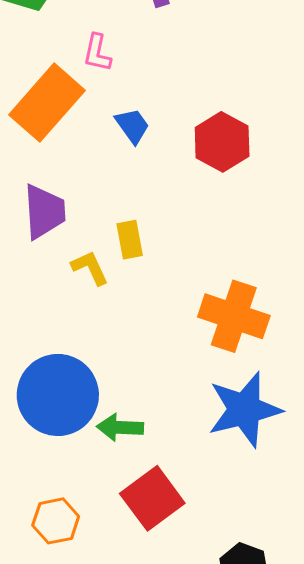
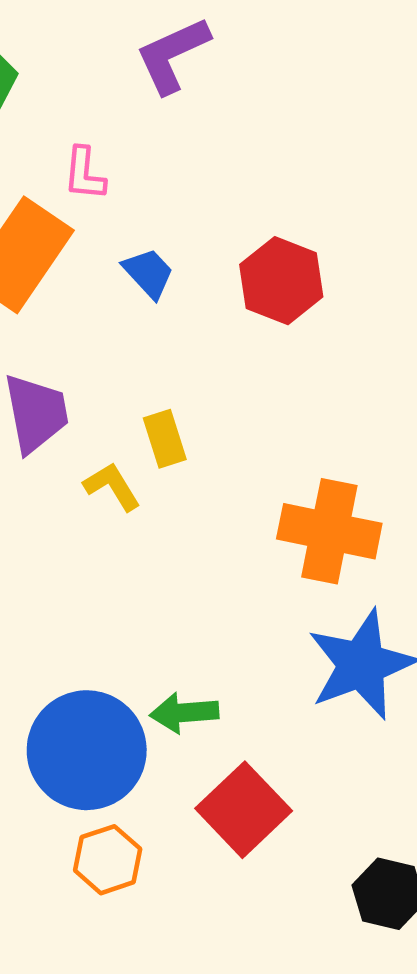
blue circle: (58, 395) -> (87, 750), moved

